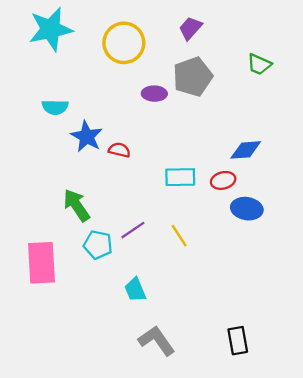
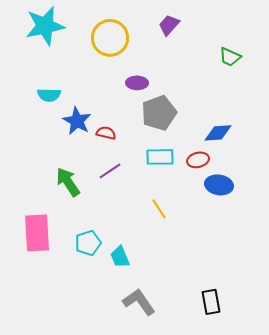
gray pentagon: (193, 77) -> (159, 113), moved
purple line: (133, 230) -> (110, 171), moved
cyan pentagon: (98, 245) -> (88, 243), moved, turned -30

